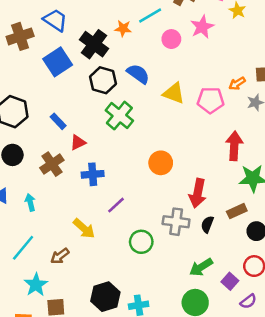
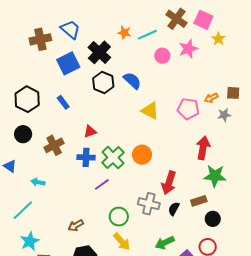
orange star: (123, 28) -> (124, 33), moved
yellow triangle: (174, 93) -> (150, 111), moved
green cross: (119, 116) -> (113, 158), moved
blue rectangle: (58, 121) -> (63, 102), moved
red triangle: (78, 143) -> (90, 131), moved
cyan arrow: (30, 202) -> (38, 182), moved, turned -72
yellow arrow: (84, 228) -> (122, 242), moved
brown arrow: (60, 256) -> (76, 225), moved

